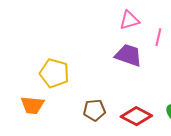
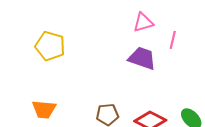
yellow pentagon: (54, 73) -> (50, 46), moved

